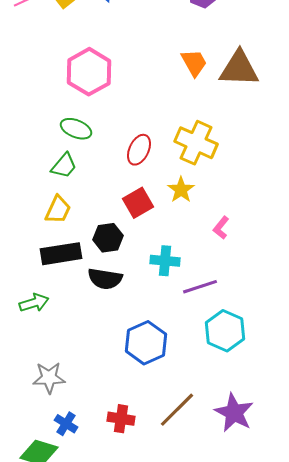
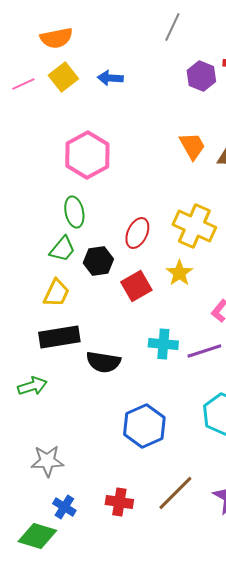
green ellipse: (76, 129) -> (74, 212), turned 56
black hexagon: (108, 238) -> (98, 261), moved
purple line: (200, 287) -> (204, 351), moved

